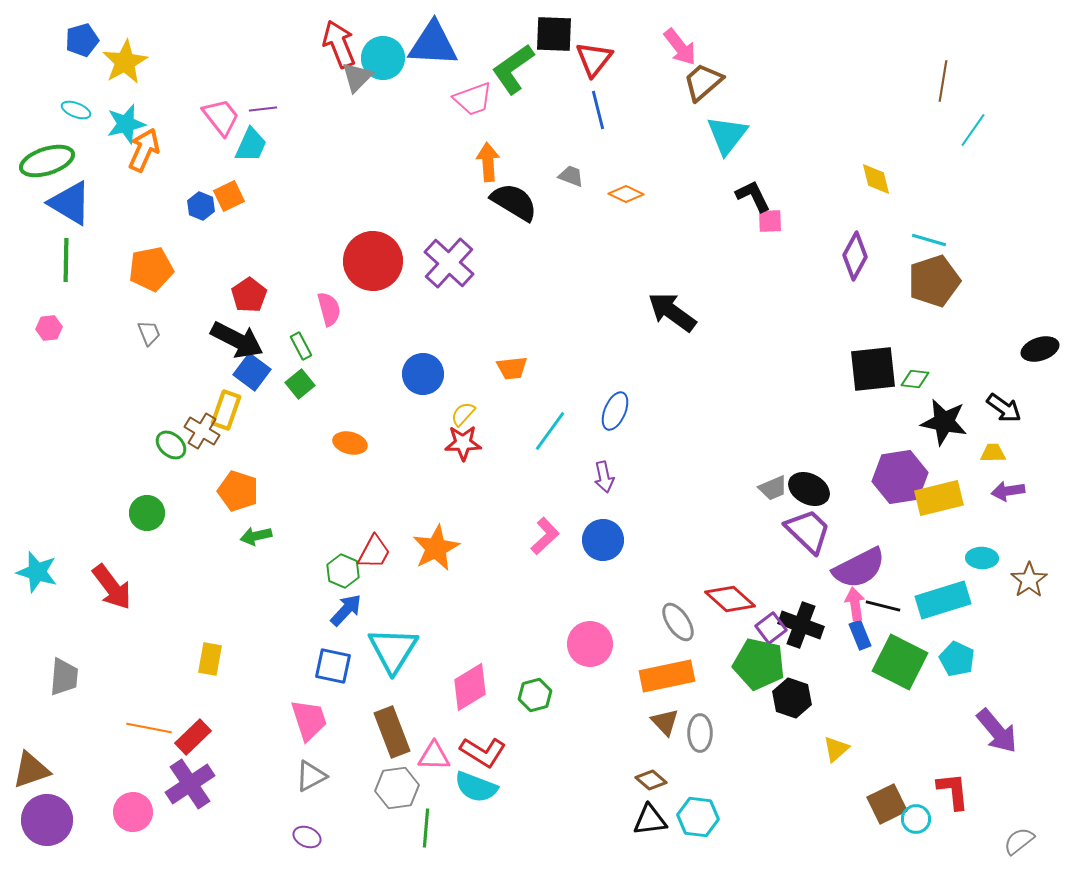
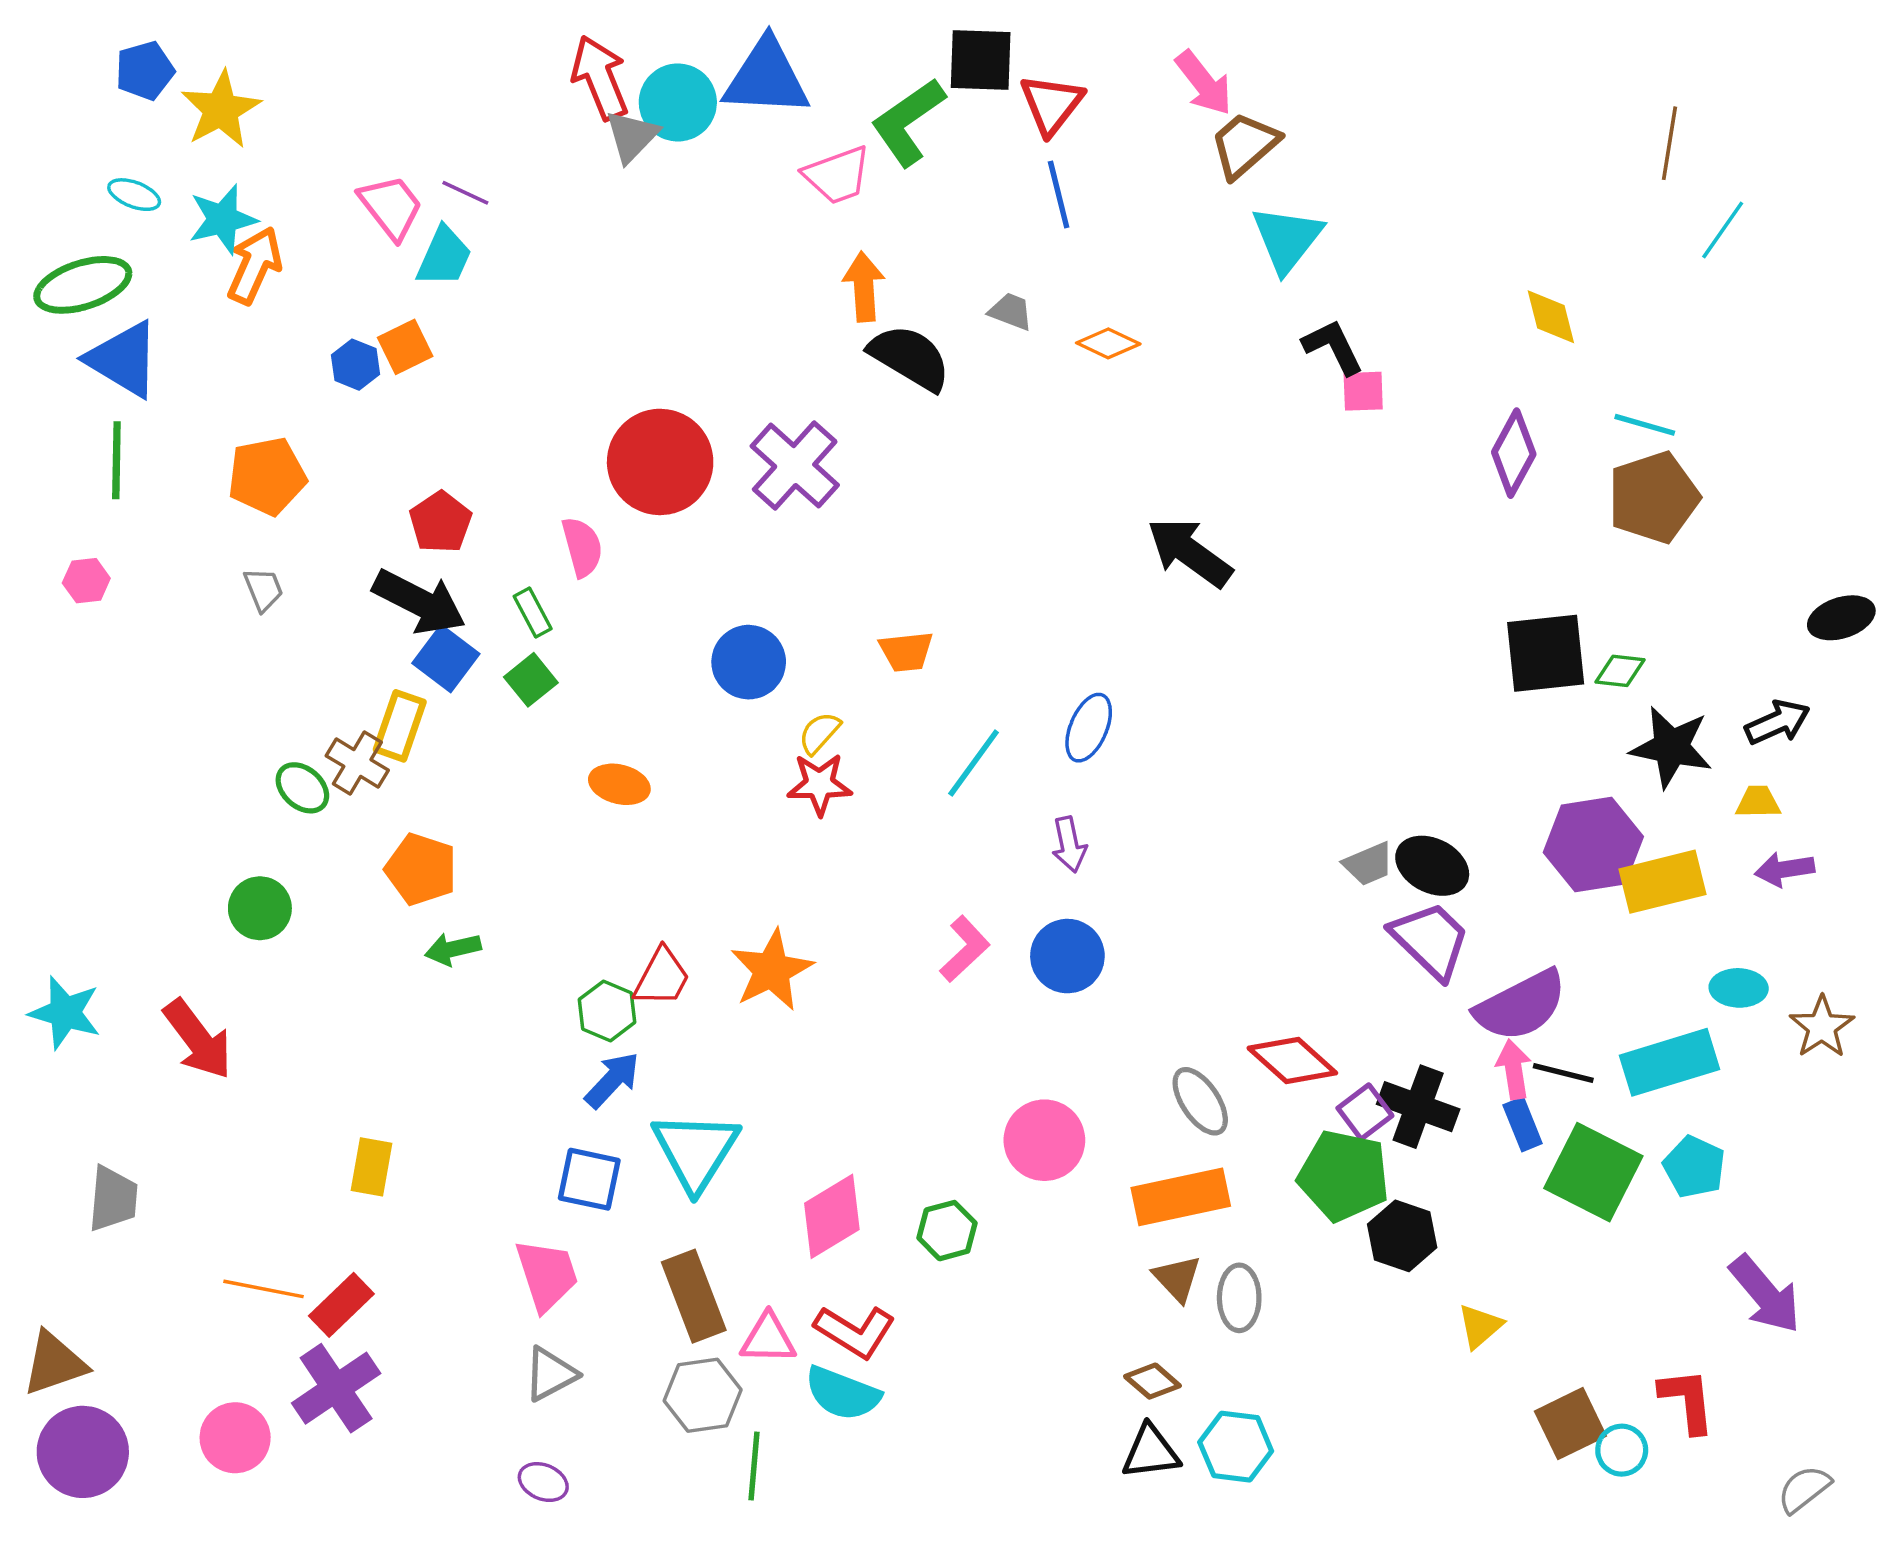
purple line: (263, 109) -> (465, 193), turned 32
black arrow: (1004, 408) -> (1778, 722), turned -60

